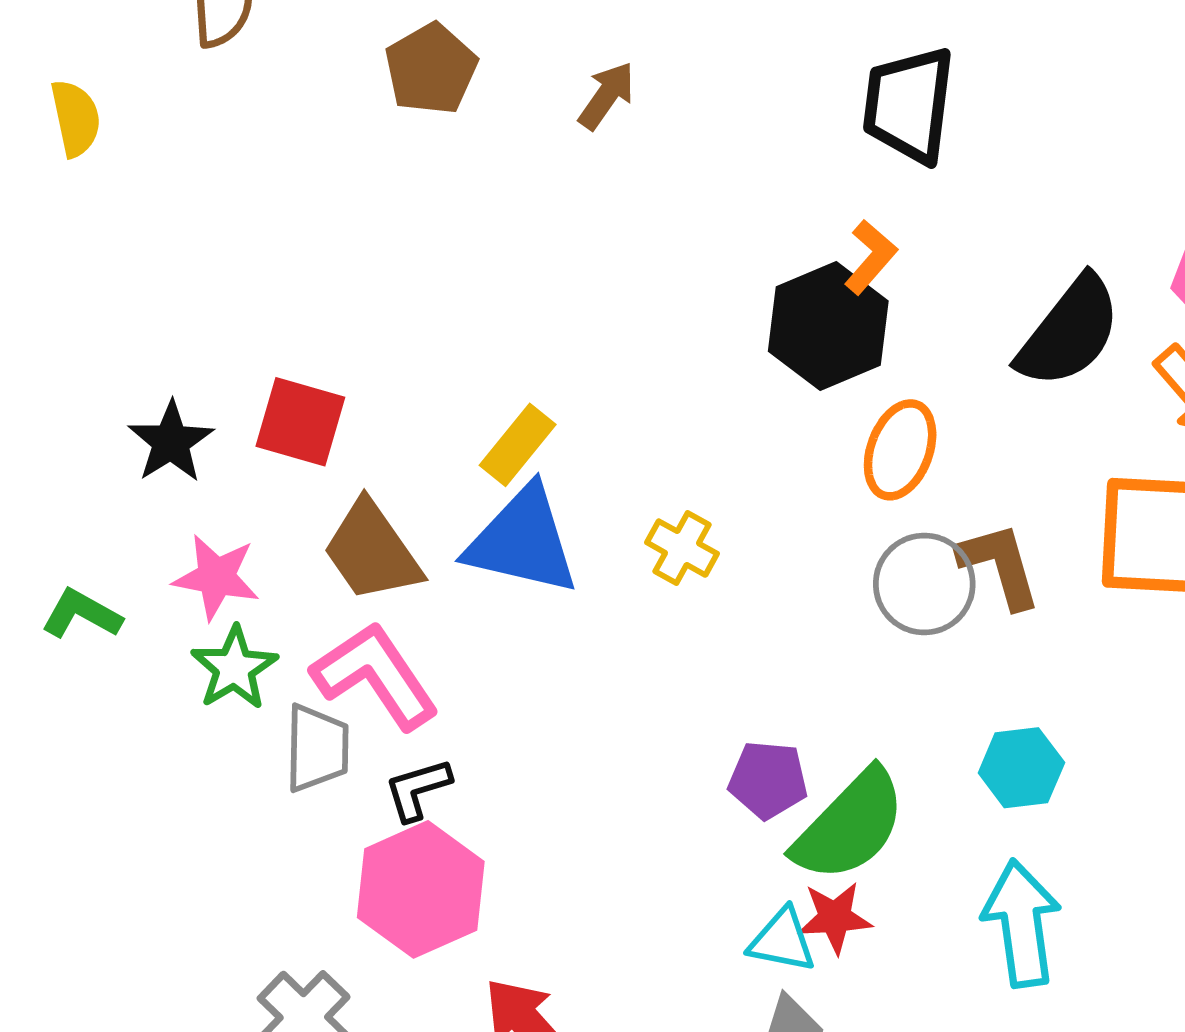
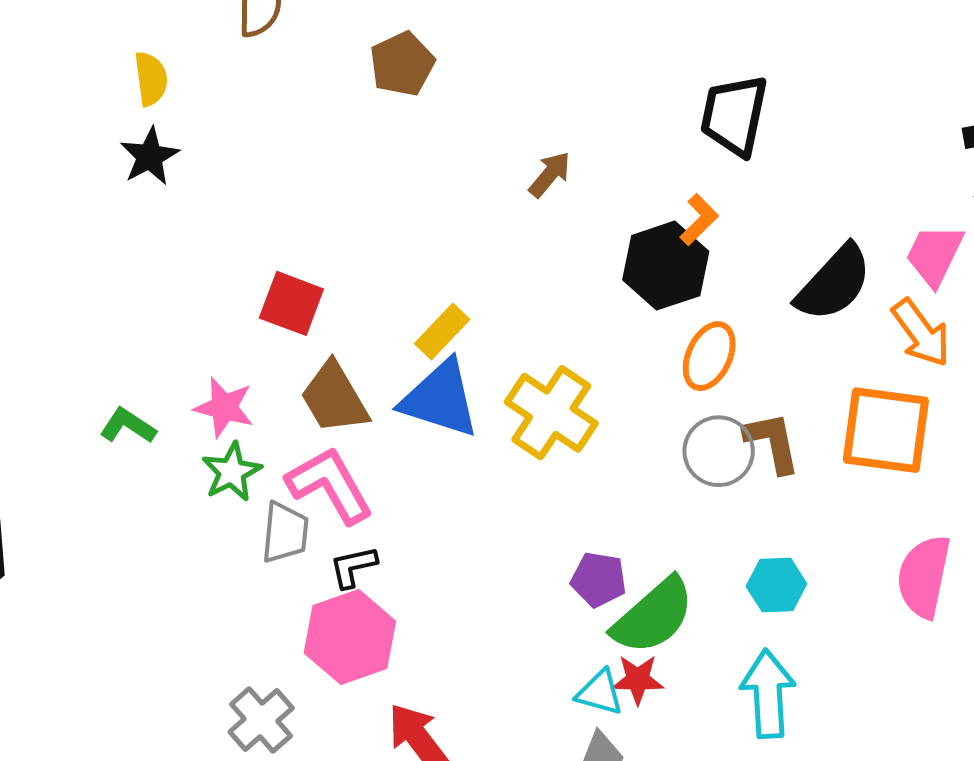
brown arrow: (607, 96) -> (550, 174), moved
black star: (171, 442) -> (150, 156), moved
yellow cross: (682, 548) -> (551, 413), size x1.8

